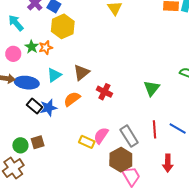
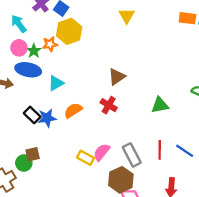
orange star: (46, 48) -> (50, 44), moved
pink circle: (13, 54) -> (19, 48), moved
brown triangle: (81, 72) -> (117, 77), moved
blue ellipse: (27, 83) -> (28, 70), moved
green triangle: (152, 88) -> (160, 105), turned 36
green circle: (20, 145) -> (24, 163), moved

